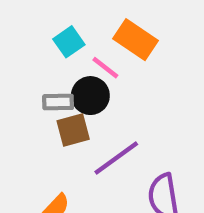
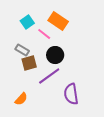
black circle: (90, 96) -> (55, 55), moved
gray rectangle: (58, 102) -> (22, 50), turned 32

